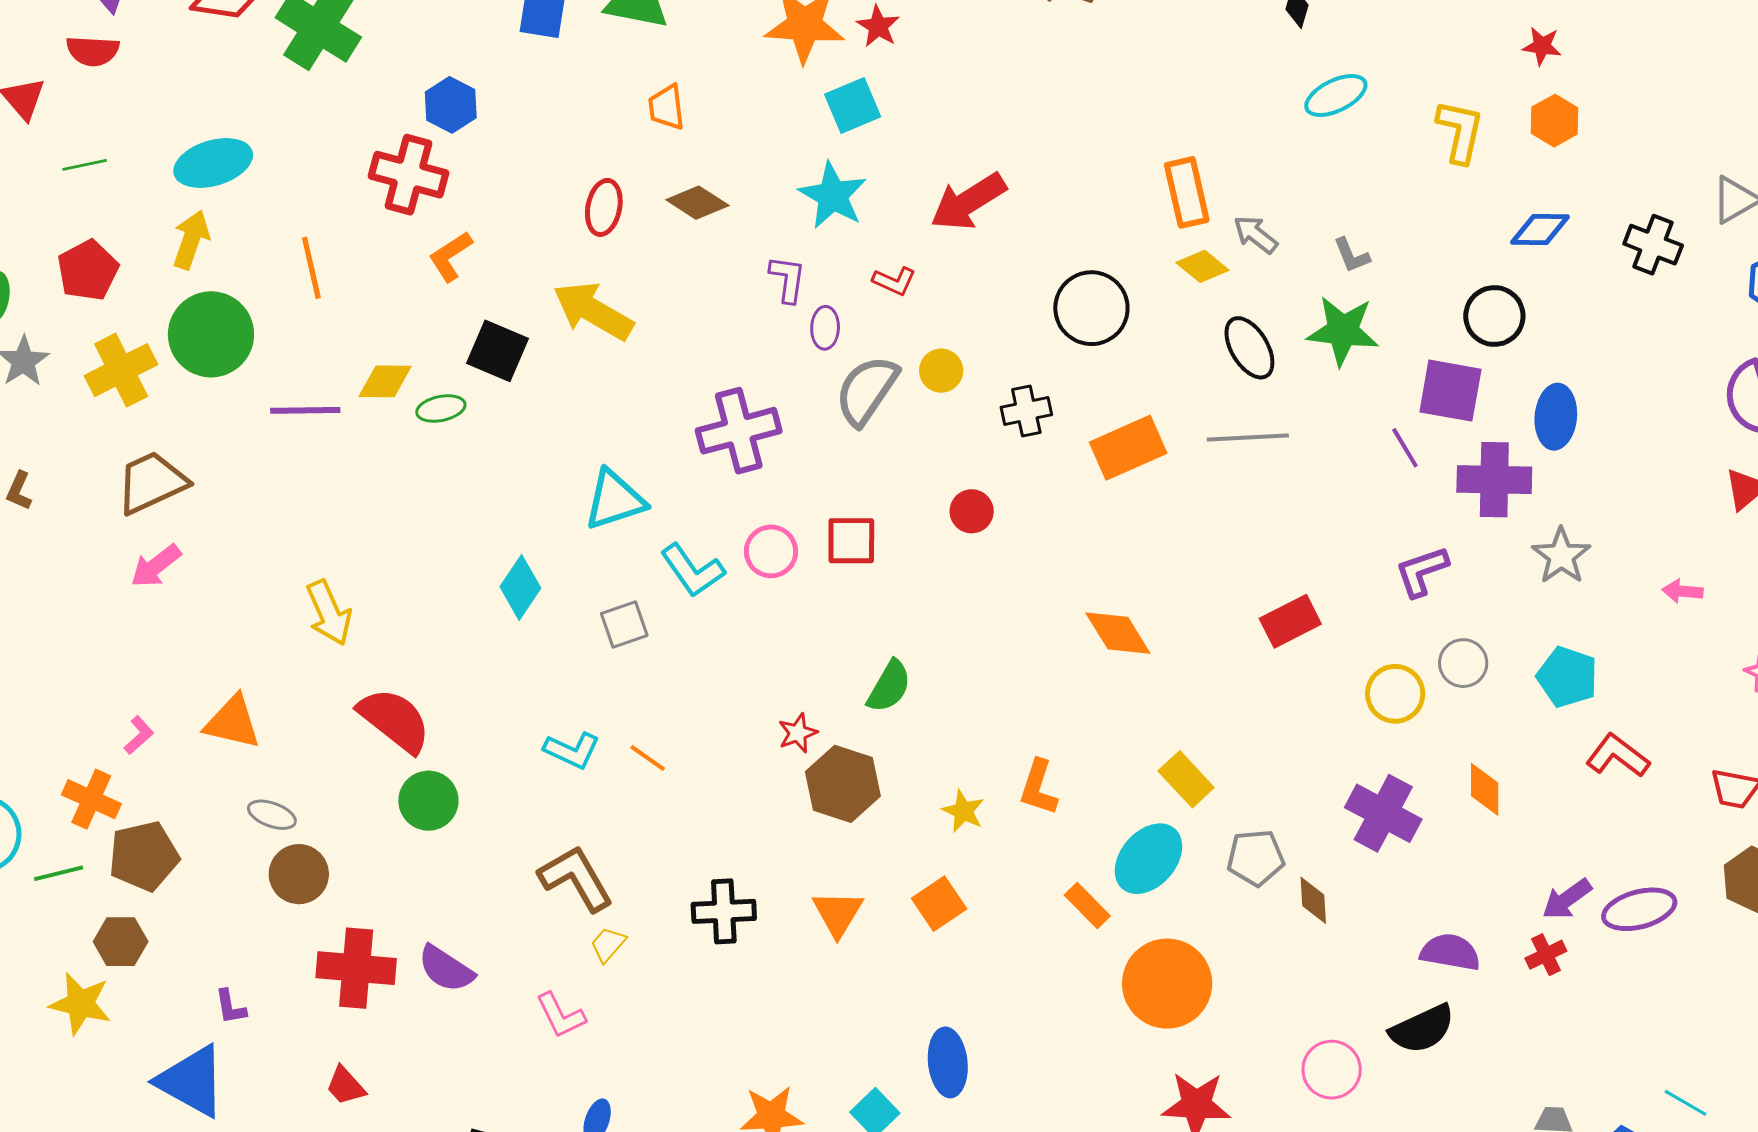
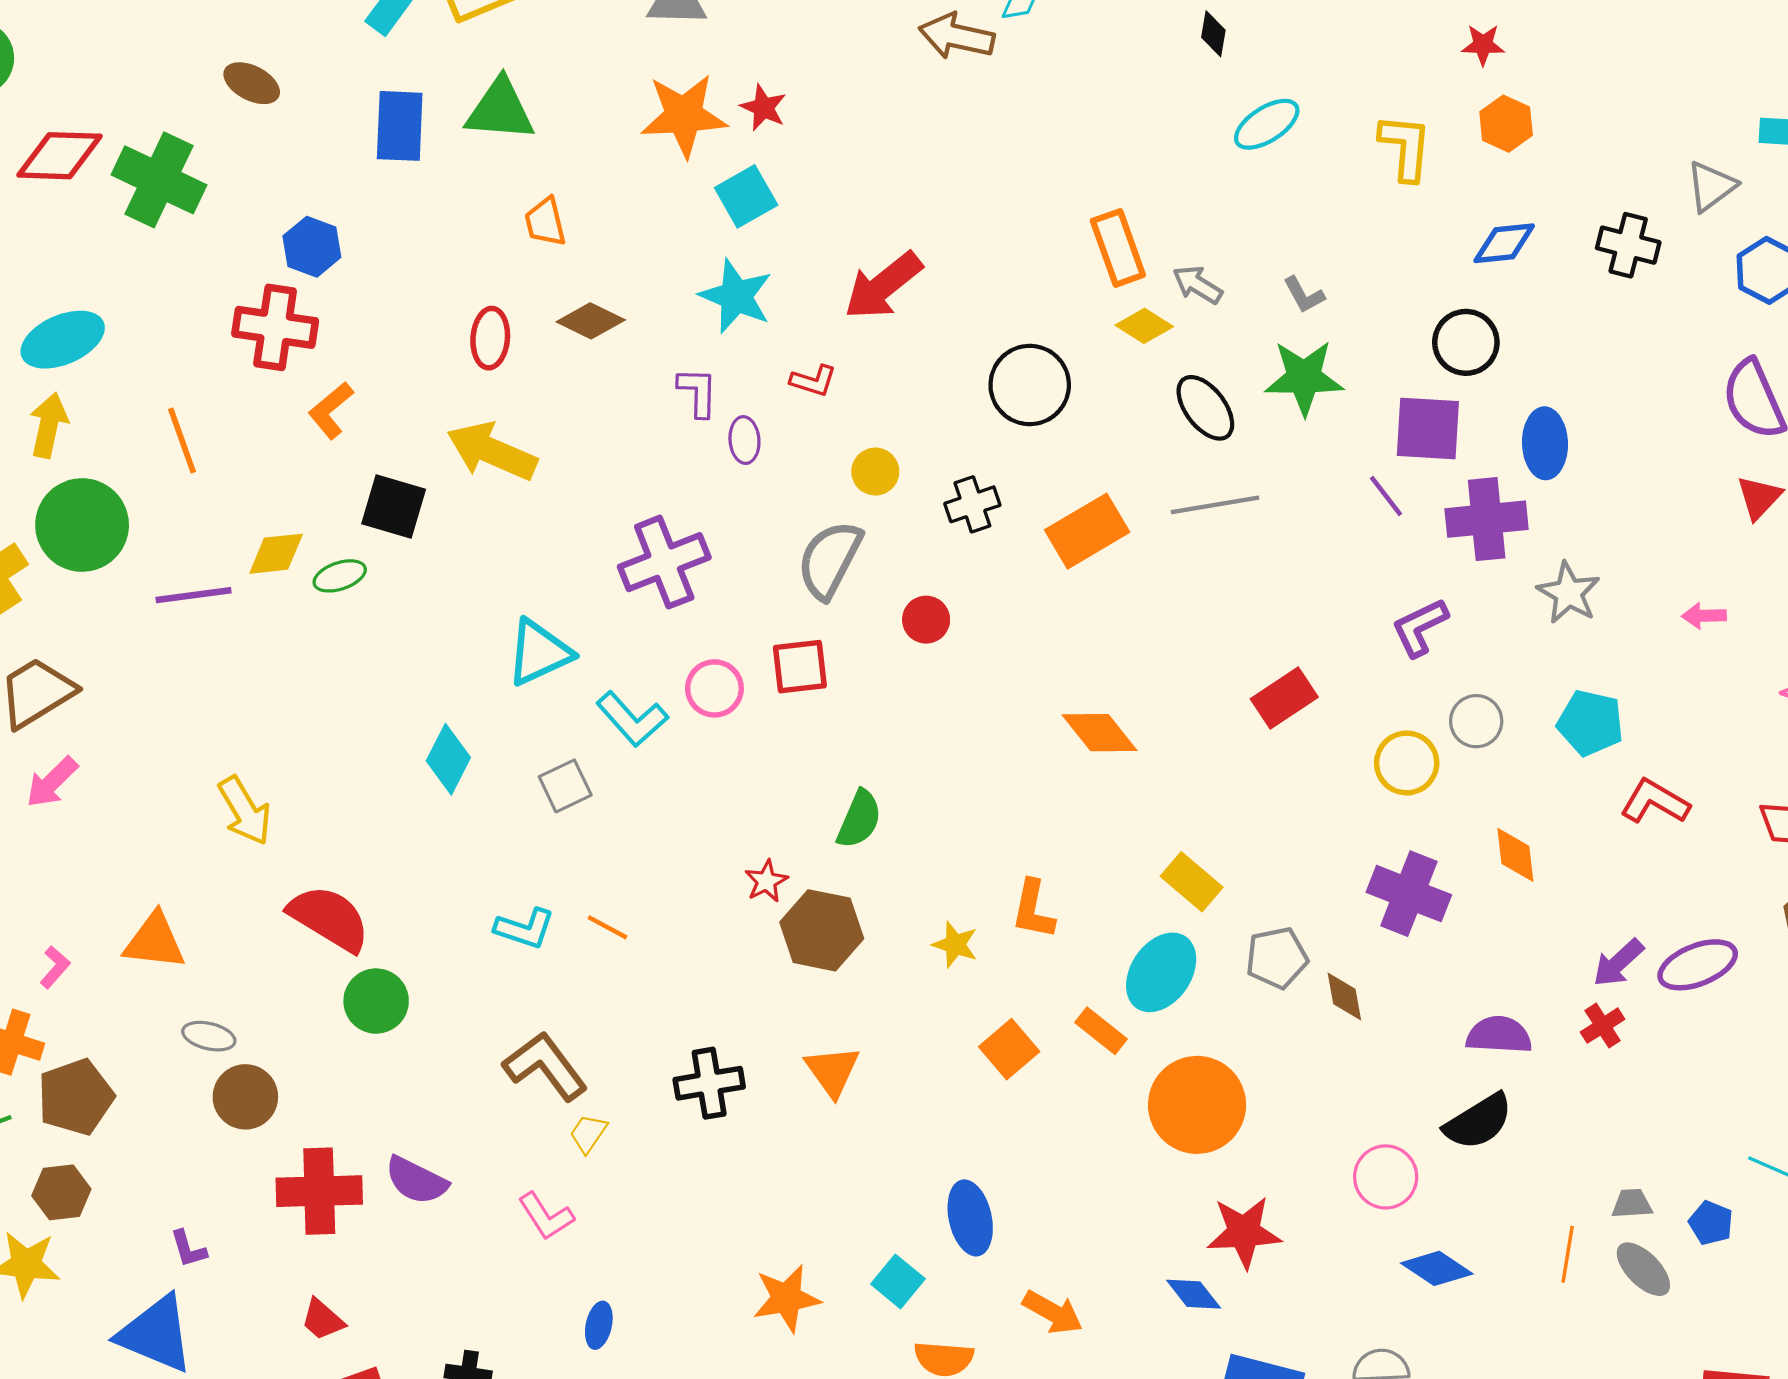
gray semicircle: (867, 390) -> (830, 560), moved
orange square: (939, 904) -> (1009, 1049), moved

